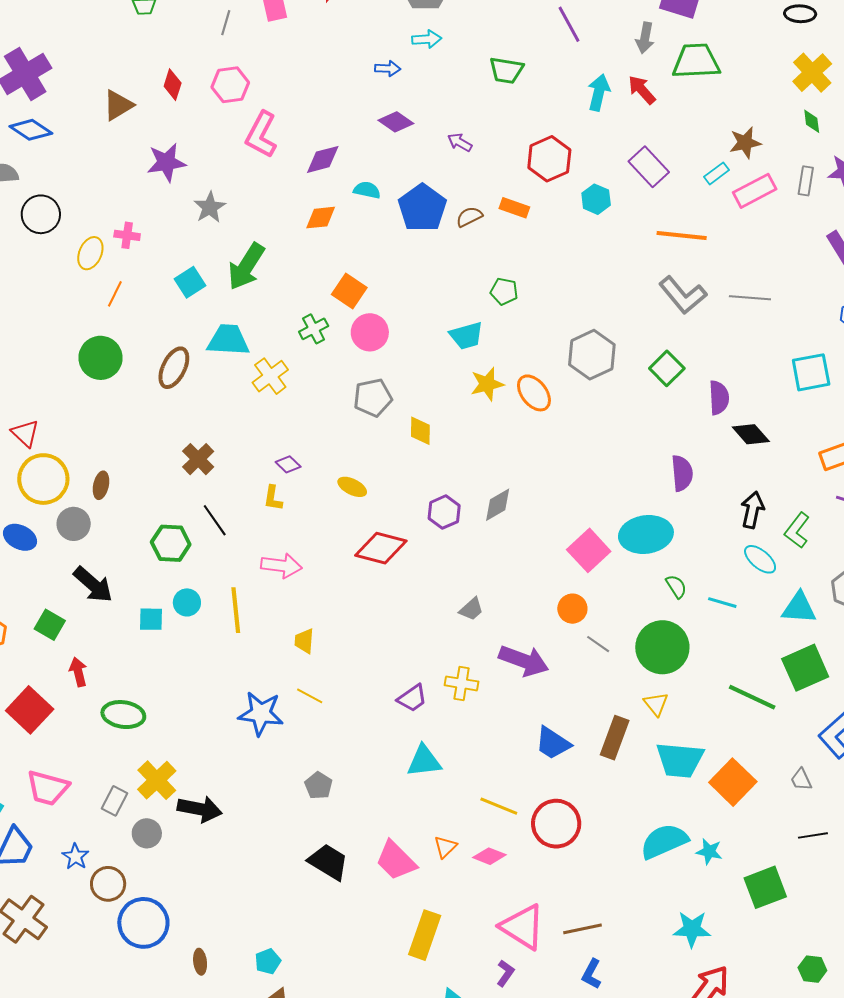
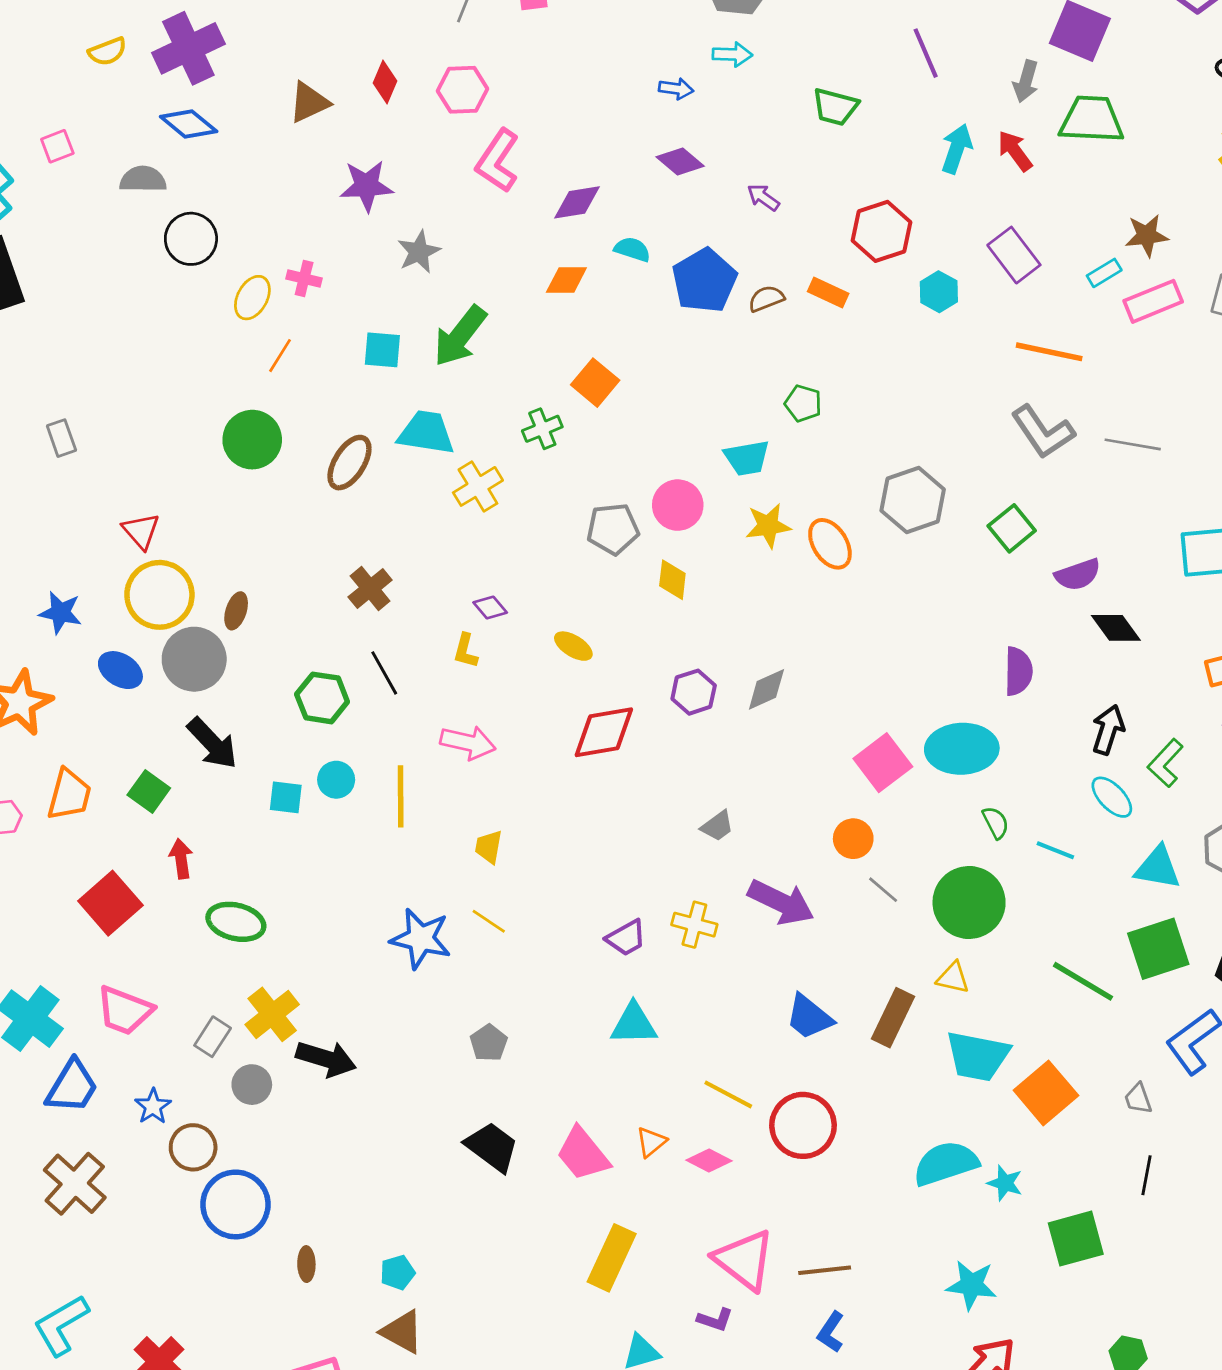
cyan square: (190, 282) -> (382, 350), turned 32
pink circle: (370, 332) -> (678, 505), moved
purple semicircle: (719, 398) -> (1078, 575), turned 68
gray circle: (74, 524) -> (194, 659), size x1.4
red diamond: (381, 548) -> (604, 732), turned -30
yellow triangle: (656, 704) -> (953, 978), turned -44
black line: (813, 835) -> (1147, 1175), turned -76
purple L-shape: (505, 973) -> (715, 1320), turned 68

